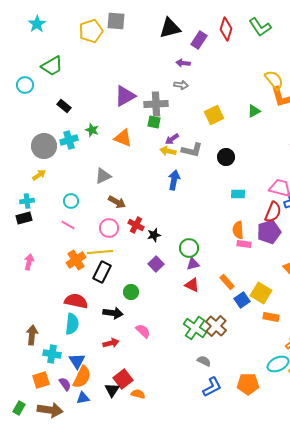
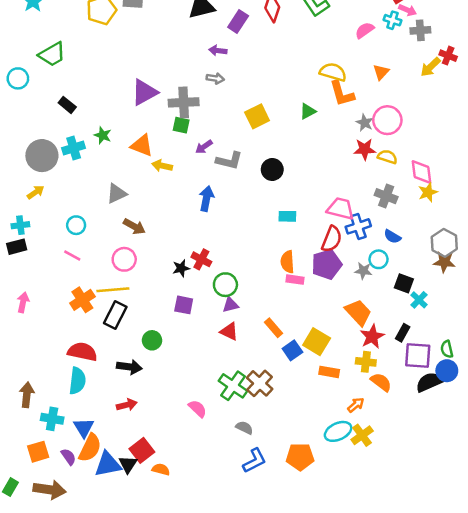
yellow semicircle: (274, 80) -> (333, 72), turned -35
yellow arrow: (168, 151) -> (162, 166), moved
red cross: (136, 225) -> (201, 259), moved
purple square: (156, 264) -> (184, 305), turned -35
pink semicircle: (143, 331) -> (198, 409), moved
blue triangle: (83, 398) -> (108, 464), moved, size x1.6

